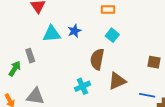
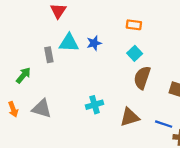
gray rectangle: (30, 56) -> (49, 55), moved
brown semicircle: (97, 59) -> (142, 78), moved
brown triangle: (117, 81) -> (130, 117), moved

